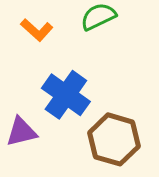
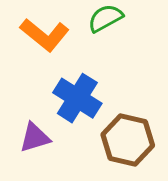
orange L-shape: (37, 30) -> (45, 35), size x1.5

